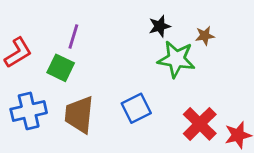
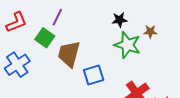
blue cross: (29, 111) -> (17, 65), turned -30
brown trapezoid: (79, 115) -> (69, 54), moved

